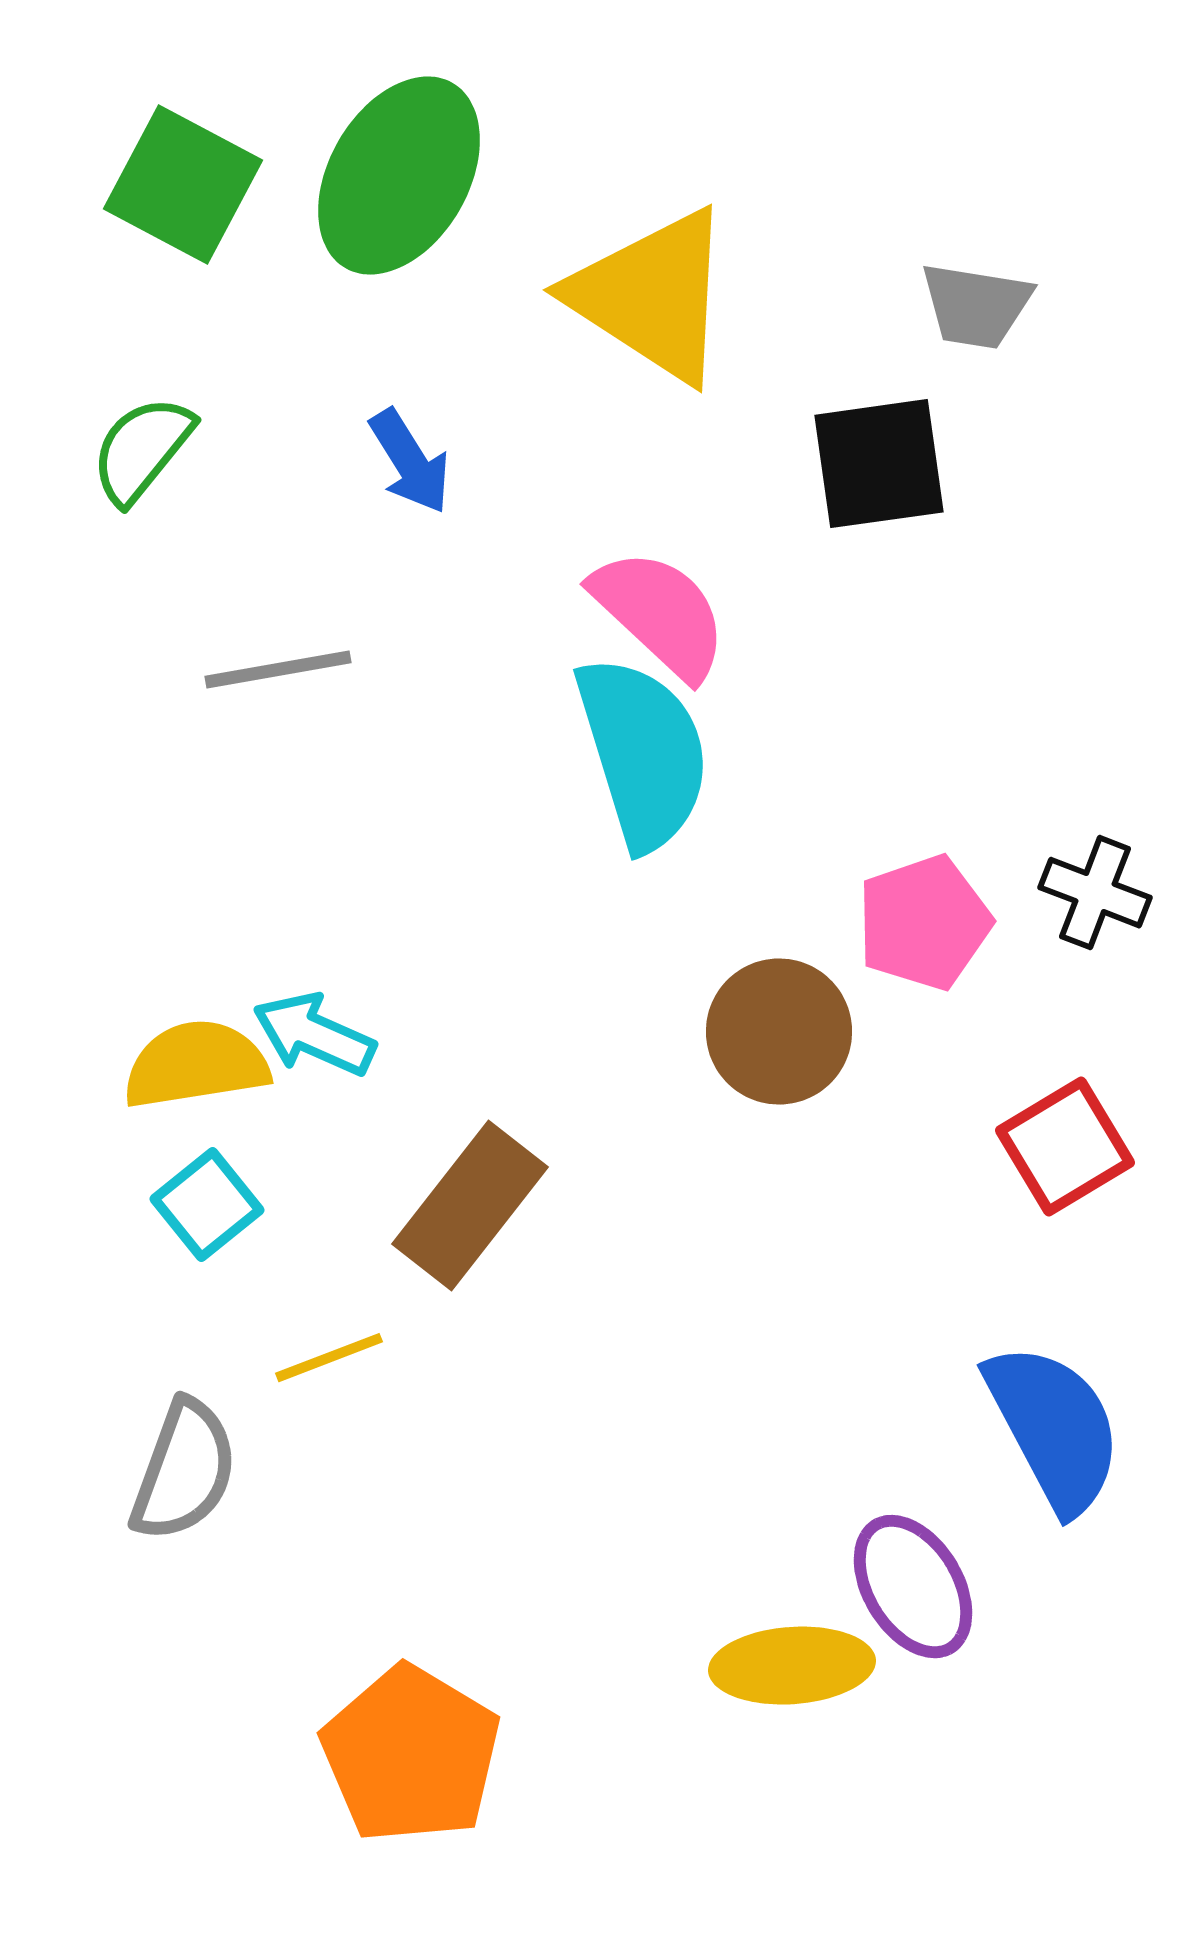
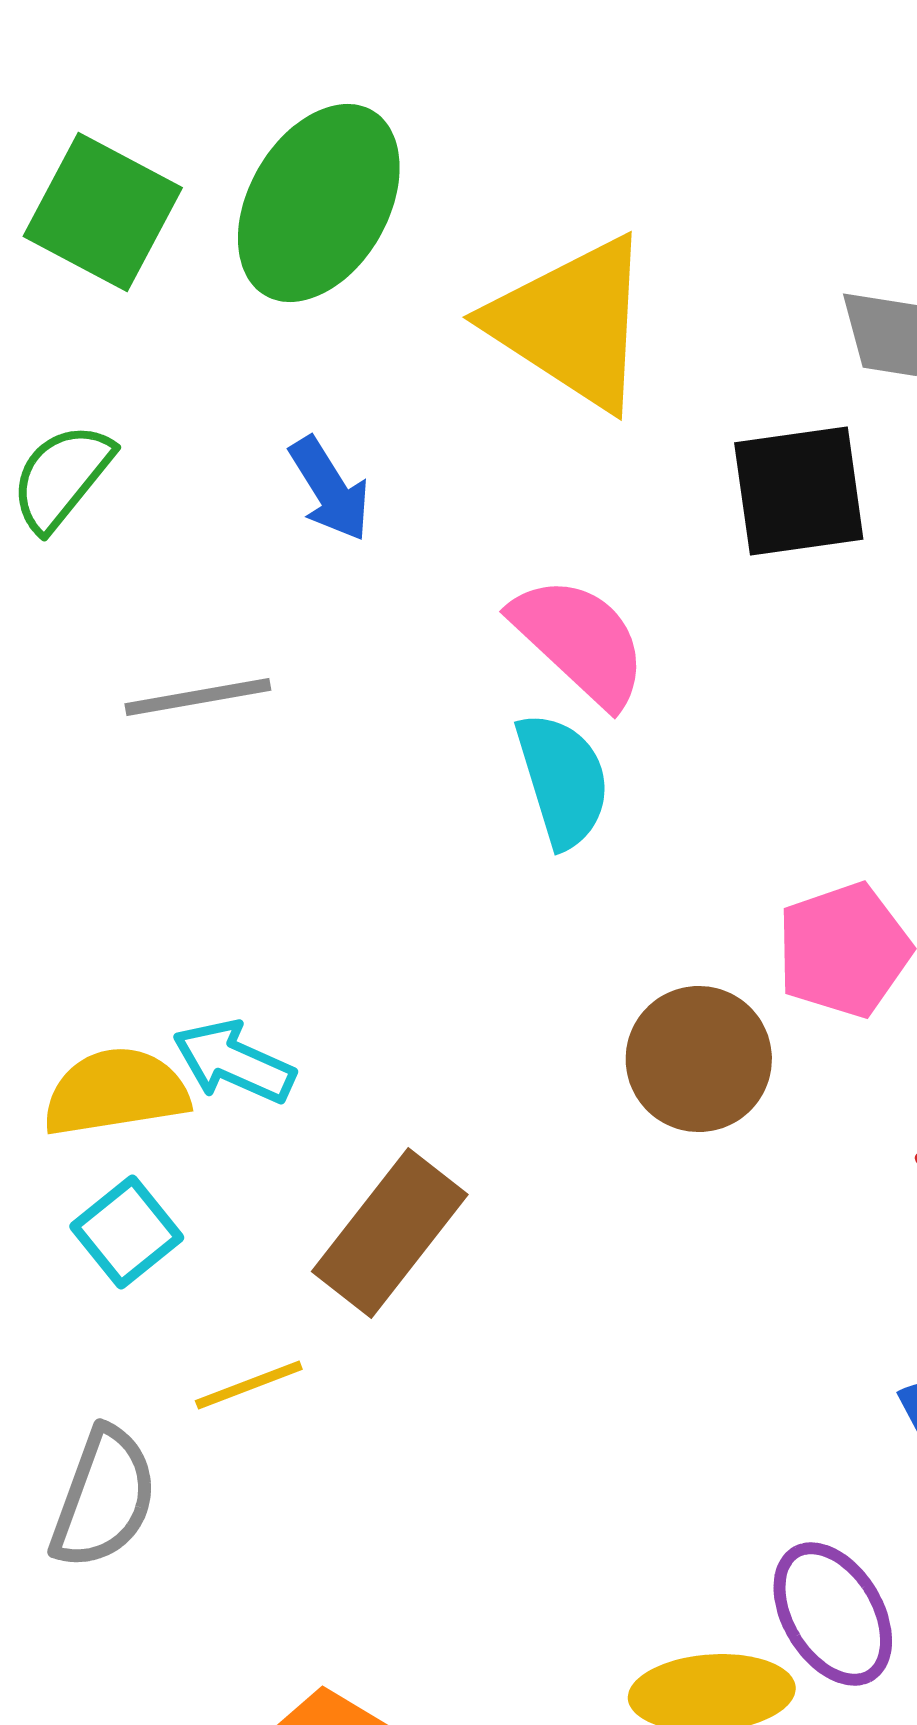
cyan semicircle: (643, 753) -> (563, 780), size x0.7

